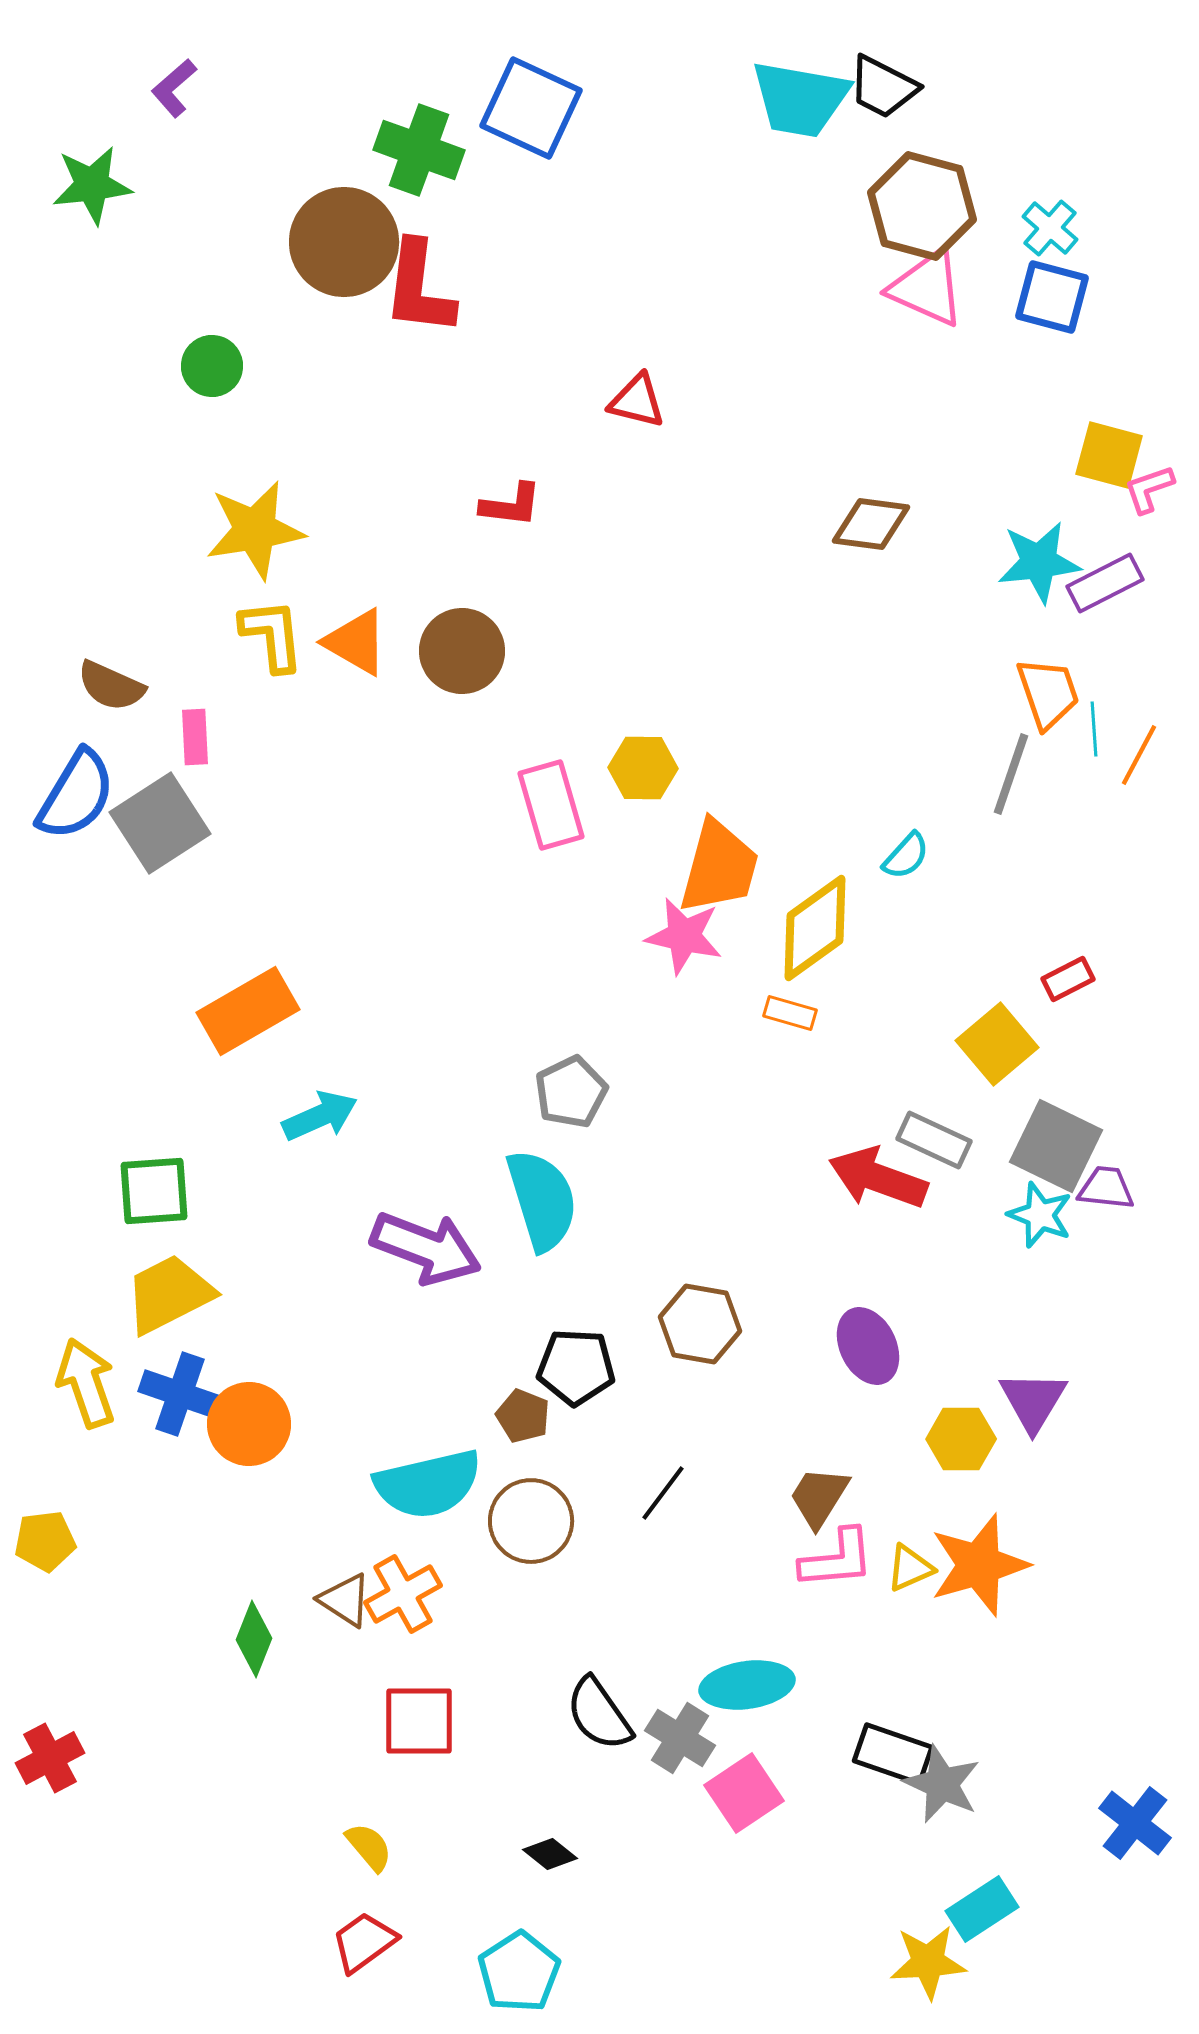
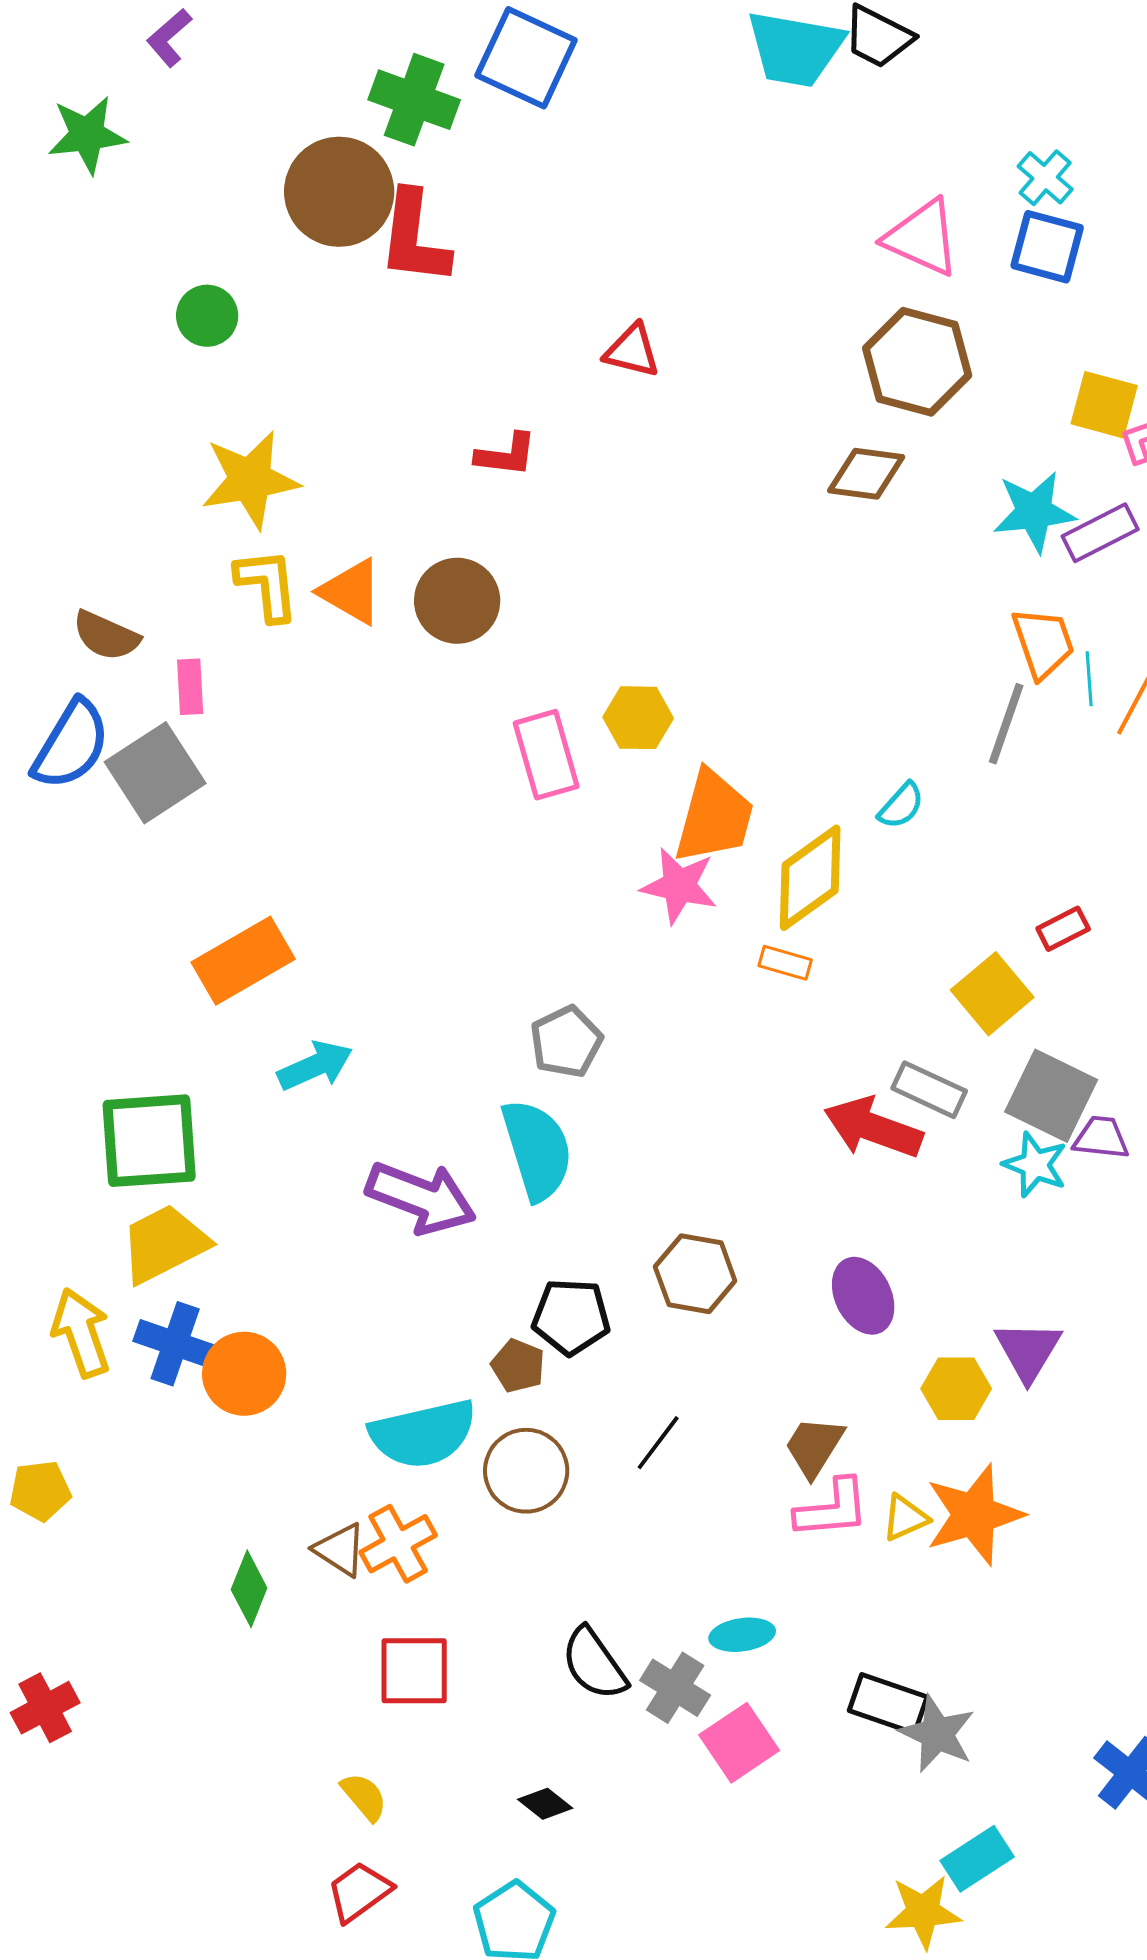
brown hexagon: (922, 206) -> (917, 362), moved
green square: (154, 1191) -> (149, 1141), size x1.4
cyan ellipse: (747, 1685) -> (742, 1635), size x0.7

